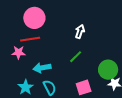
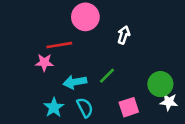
pink circle: (34, 18) -> (85, 17), moved
green line: (76, 57) -> (107, 76), moved

